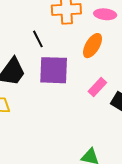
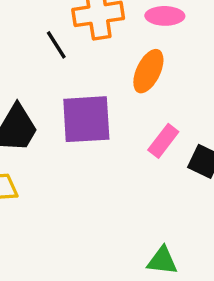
black line: (38, 39) -> (56, 45), moved

